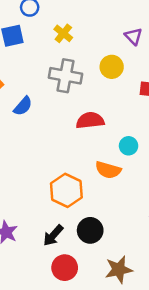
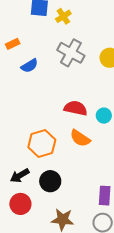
yellow cross: (63, 33) -> (63, 16), moved
red semicircle: (90, 120) -> (76, 108), moved
cyan circle: (129, 146) -> (104, 116), moved

